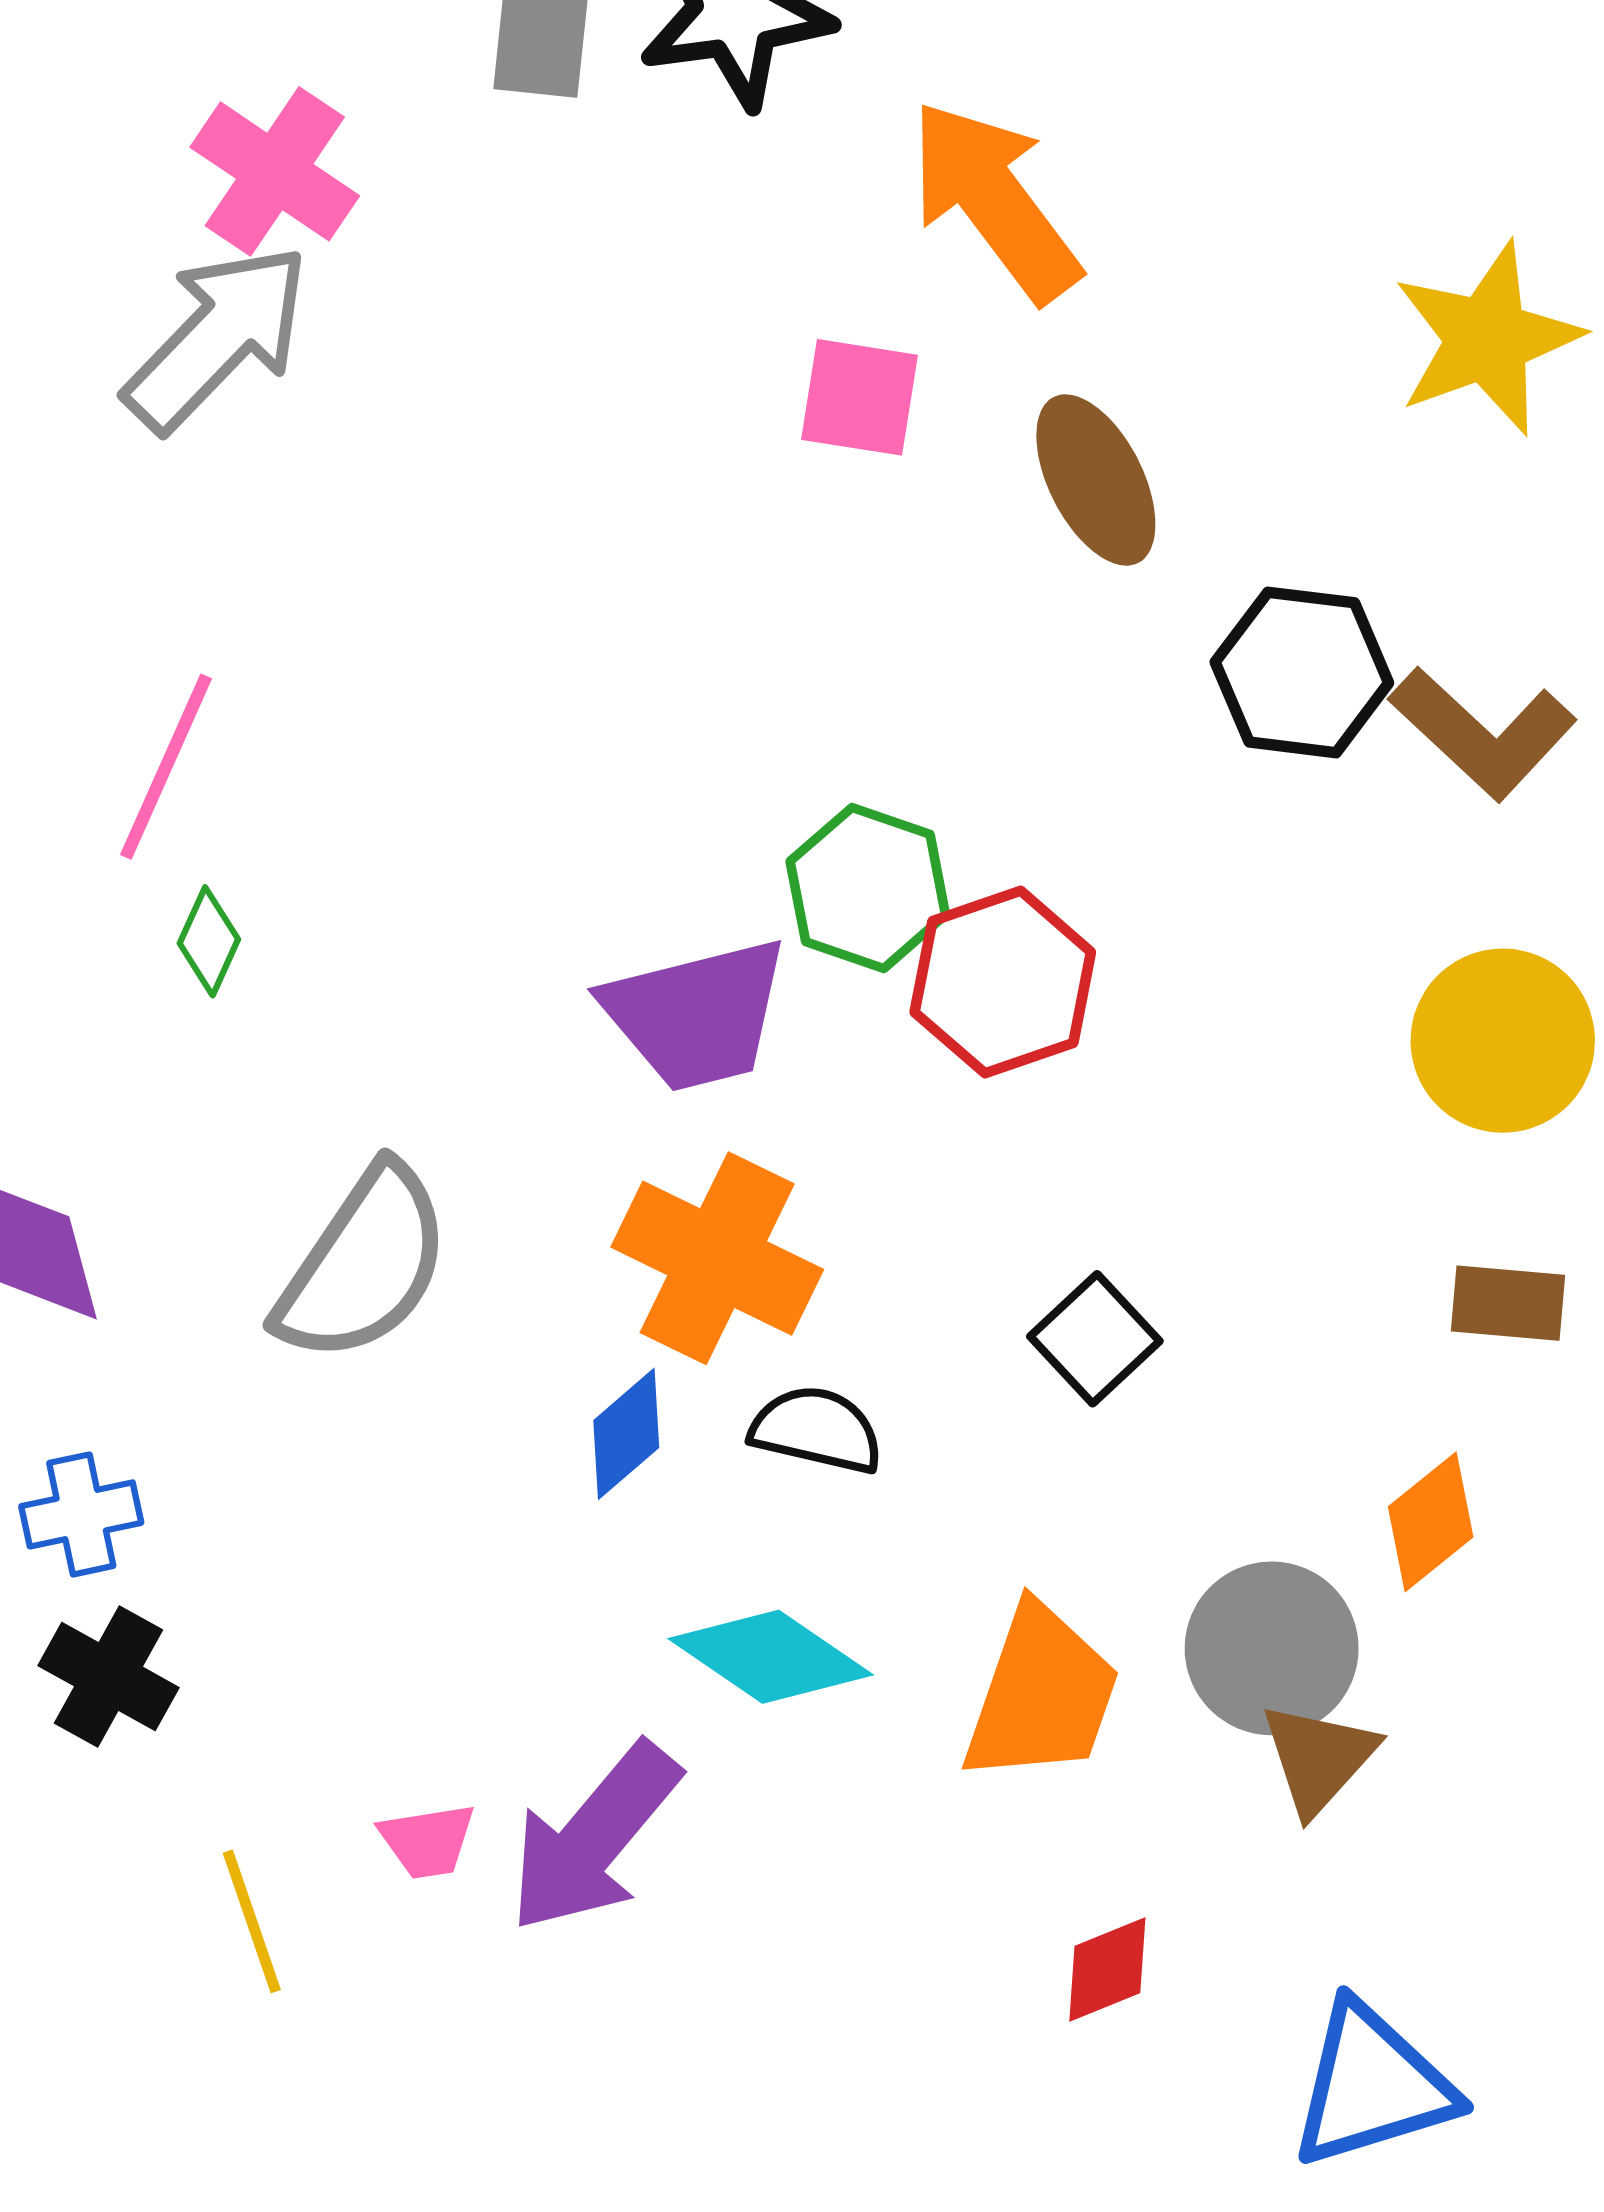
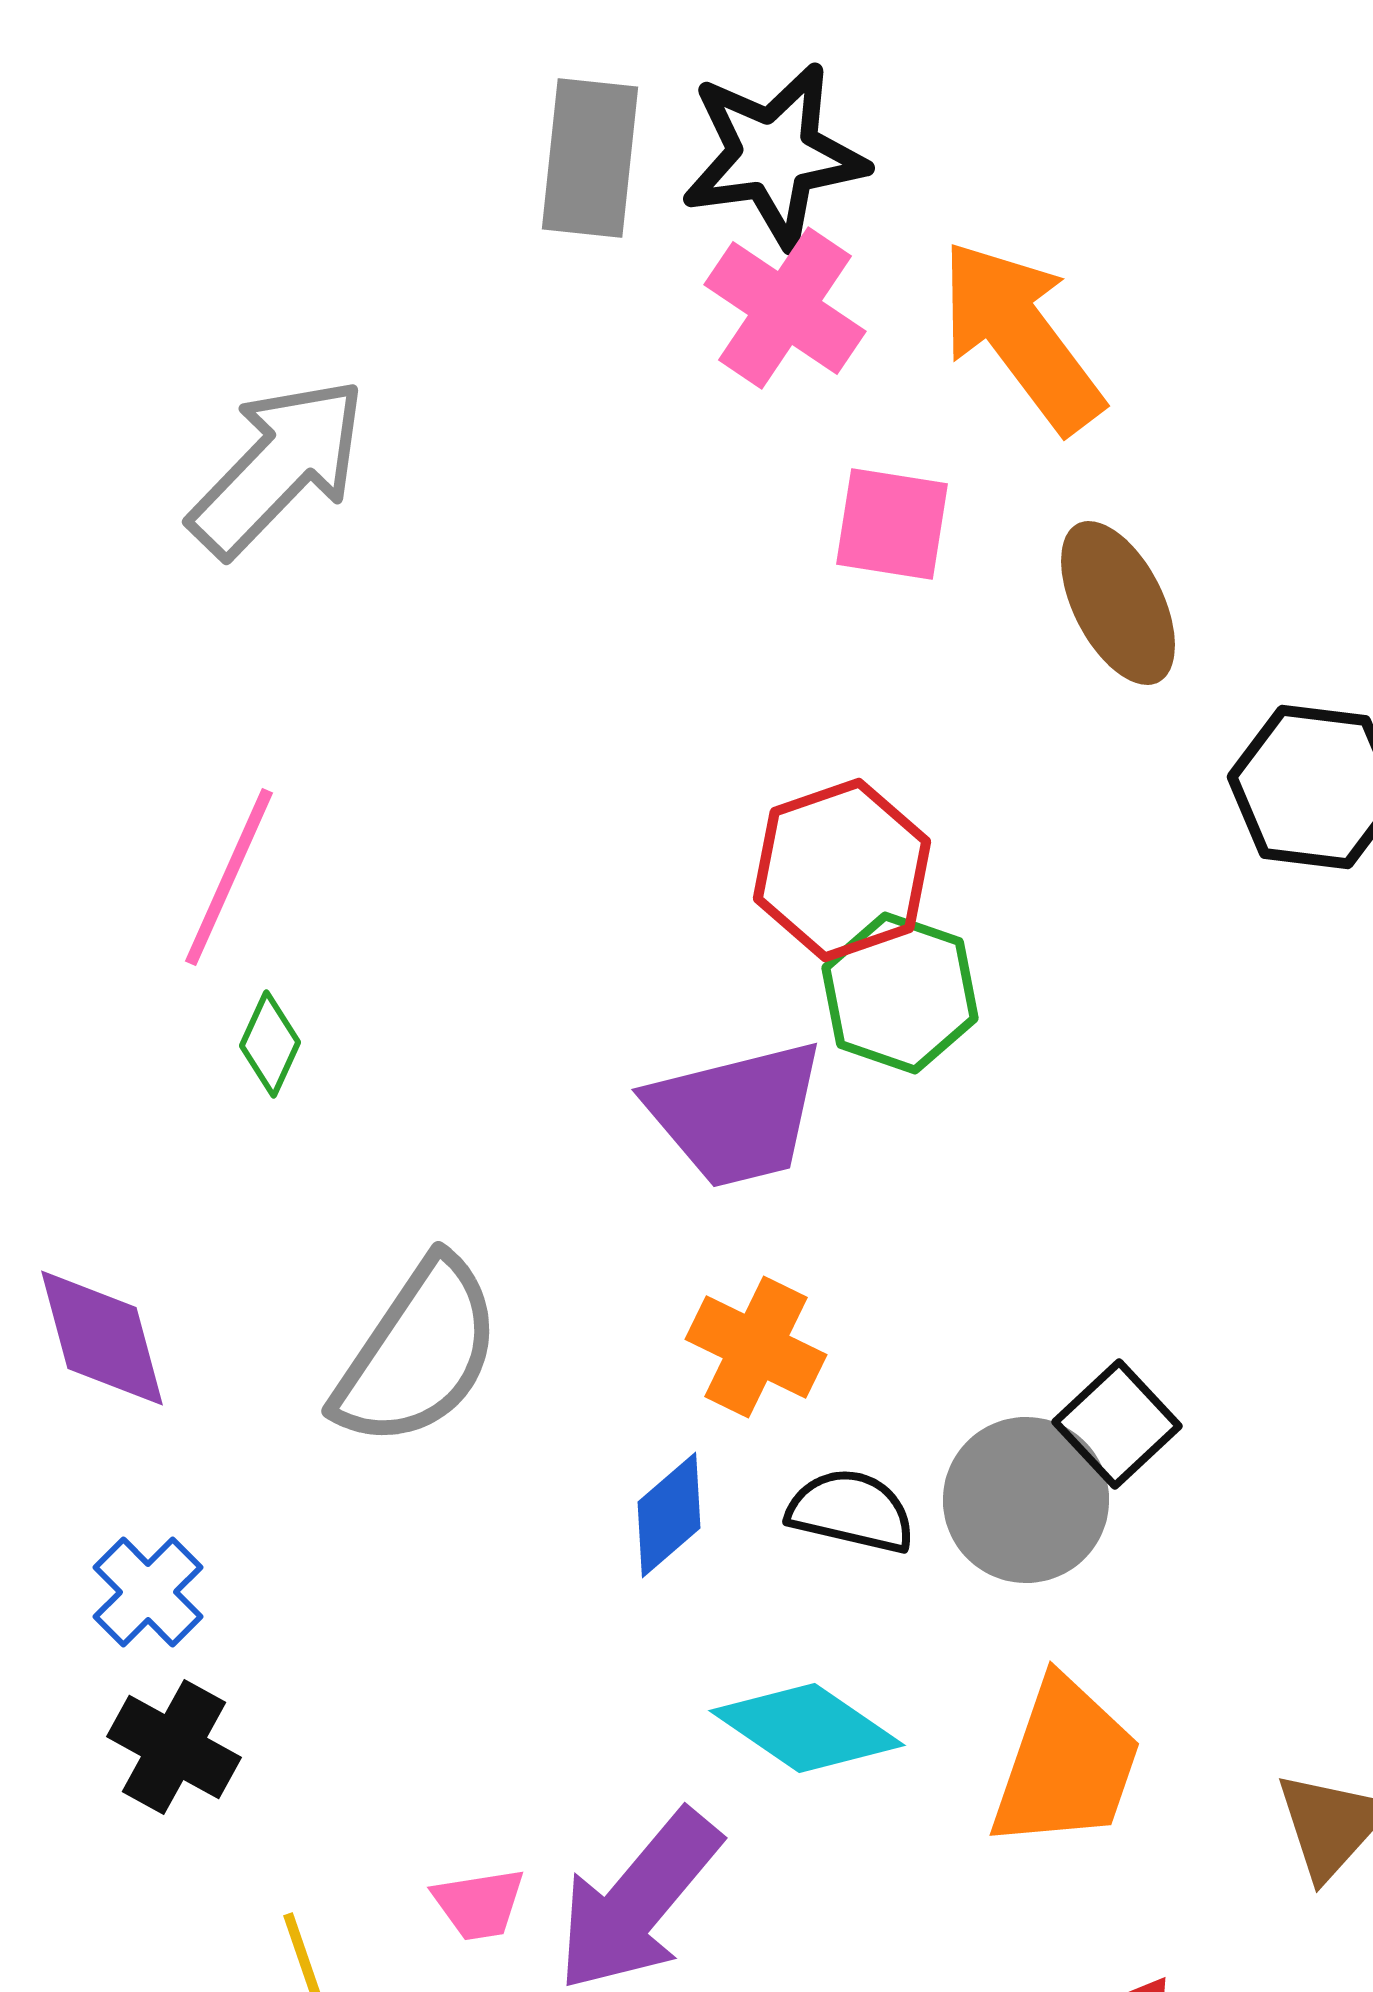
pink cross: (275, 171) -> (785, 308), moved
red hexagon: (1003, 982) -> (842, 870), moved
orange cross: (717, 1258) -> (756, 1347), size x0.7
blue cross: (81, 1514) -> (148, 1592), turned -33
gray circle: (1272, 1648) -> (1026, 1500), moved

